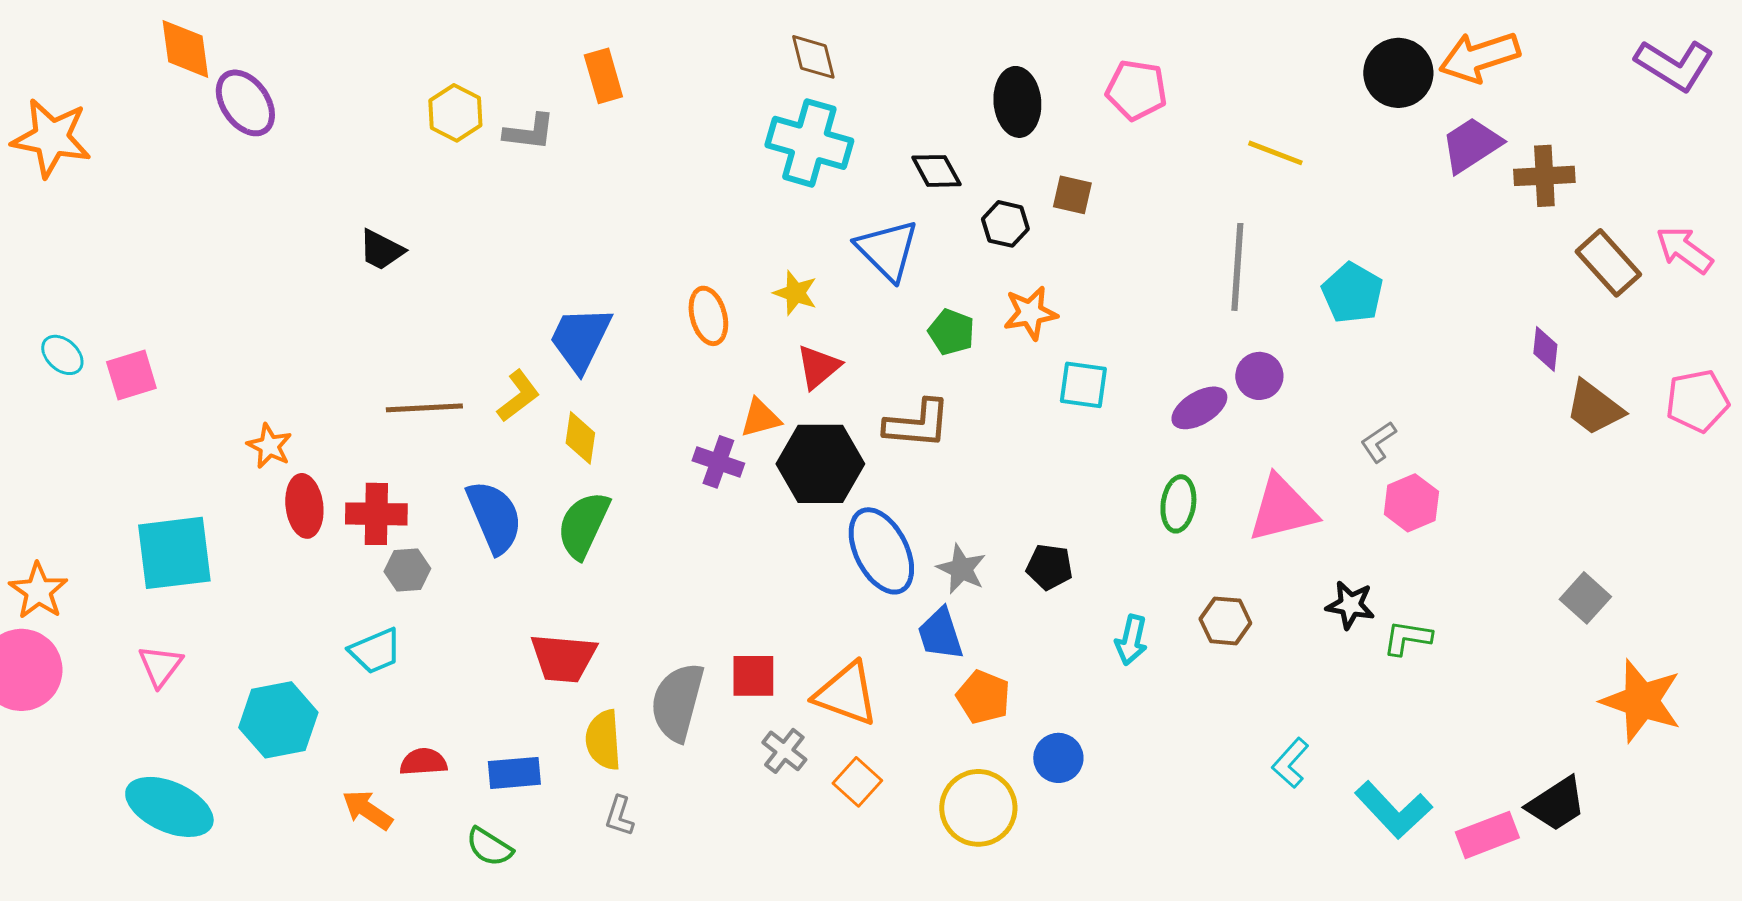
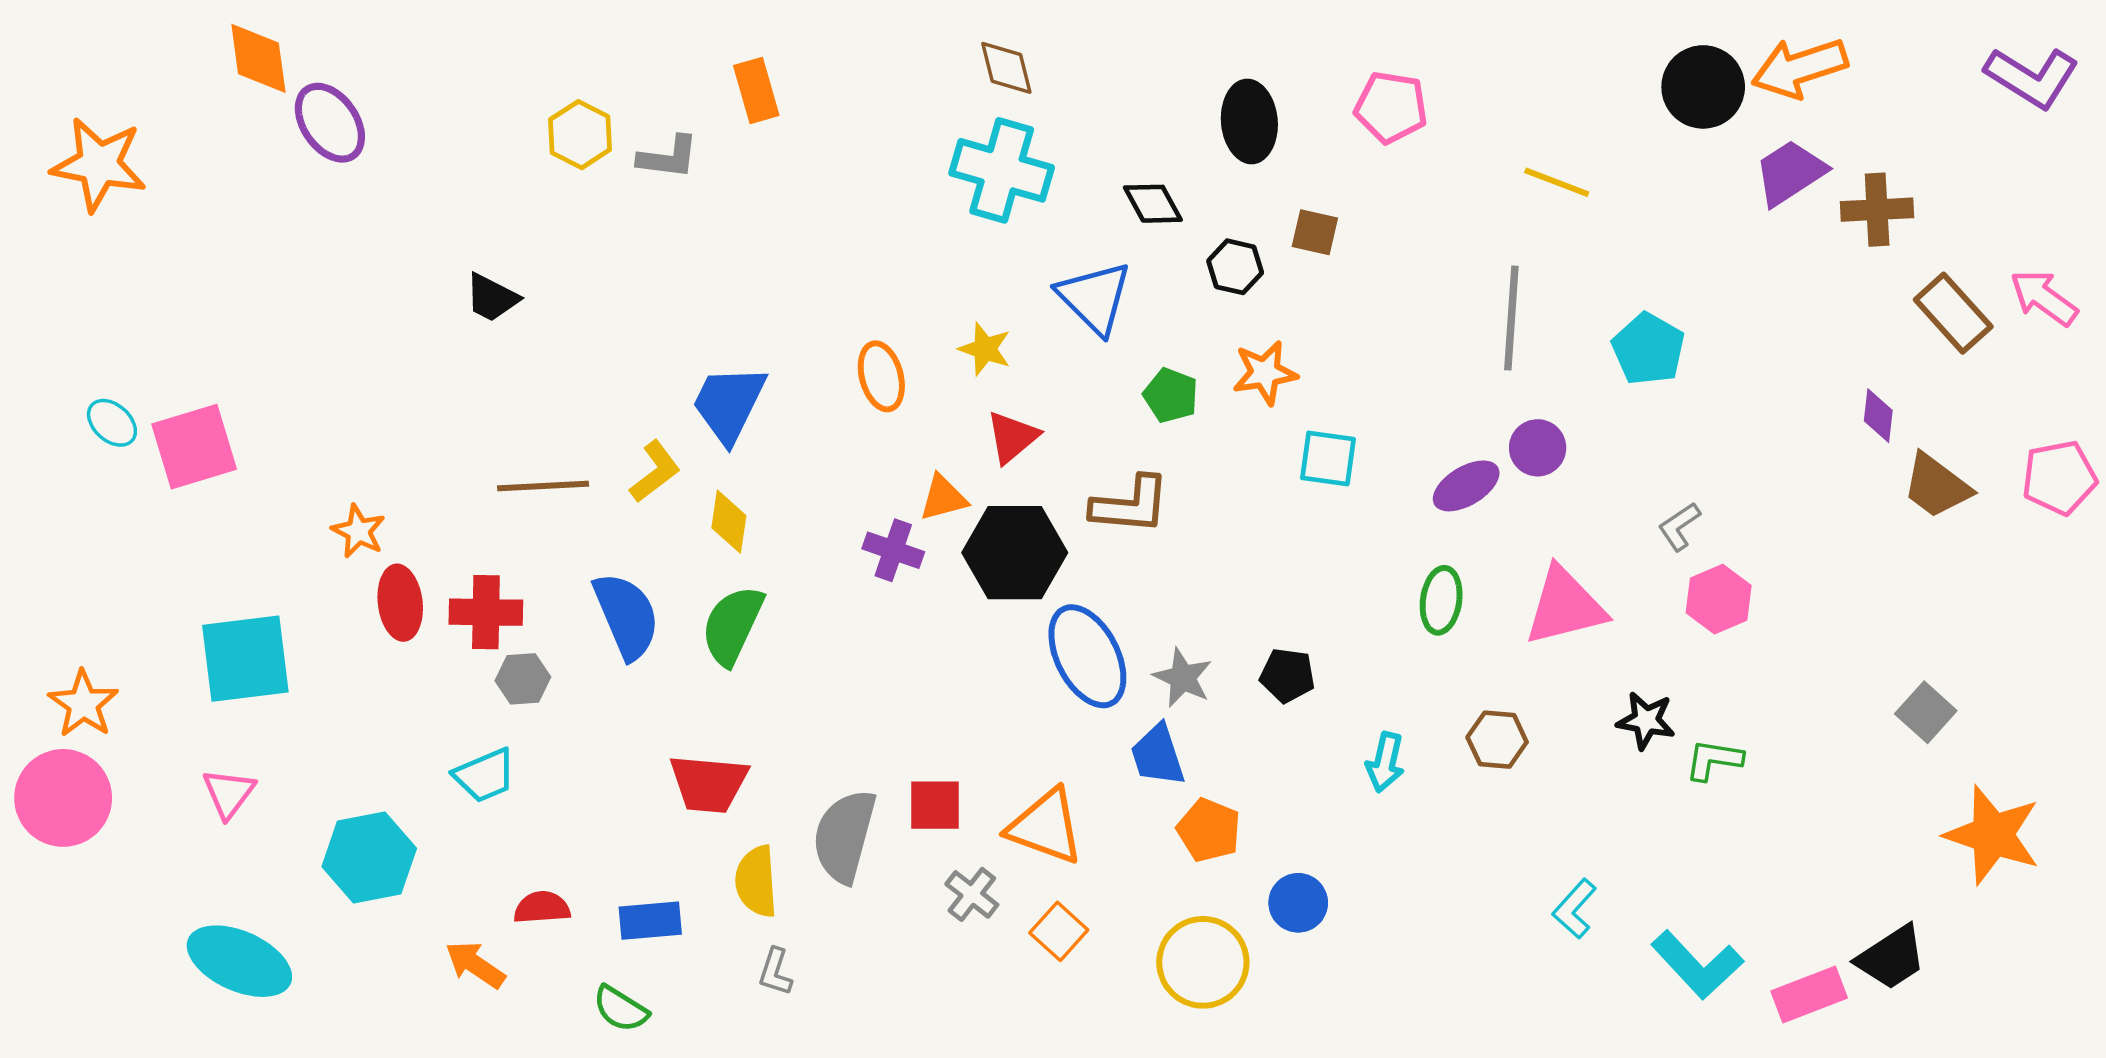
pink square: (131, 375) -> (194, 447), size x1.4

